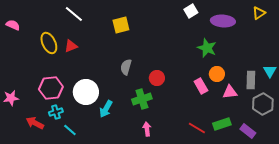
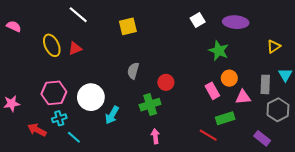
white square: (191, 11) -> (198, 20), moved
yellow triangle: (259, 13) -> (274, 46), moved
green rectangle: (222, 124) -> (225, 118), moved

